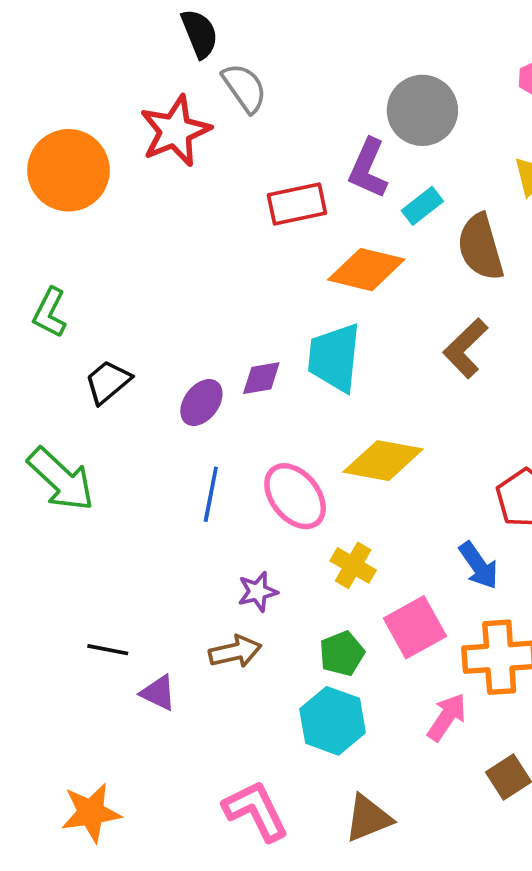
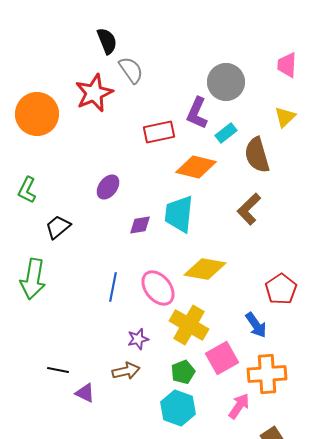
purple ellipse: (201, 403) -> (108, 187), moved
green arrow: (61, 479) -> (33, 279), turned 57
yellow cross: (353, 565) -> (189, 325), size x1.6

